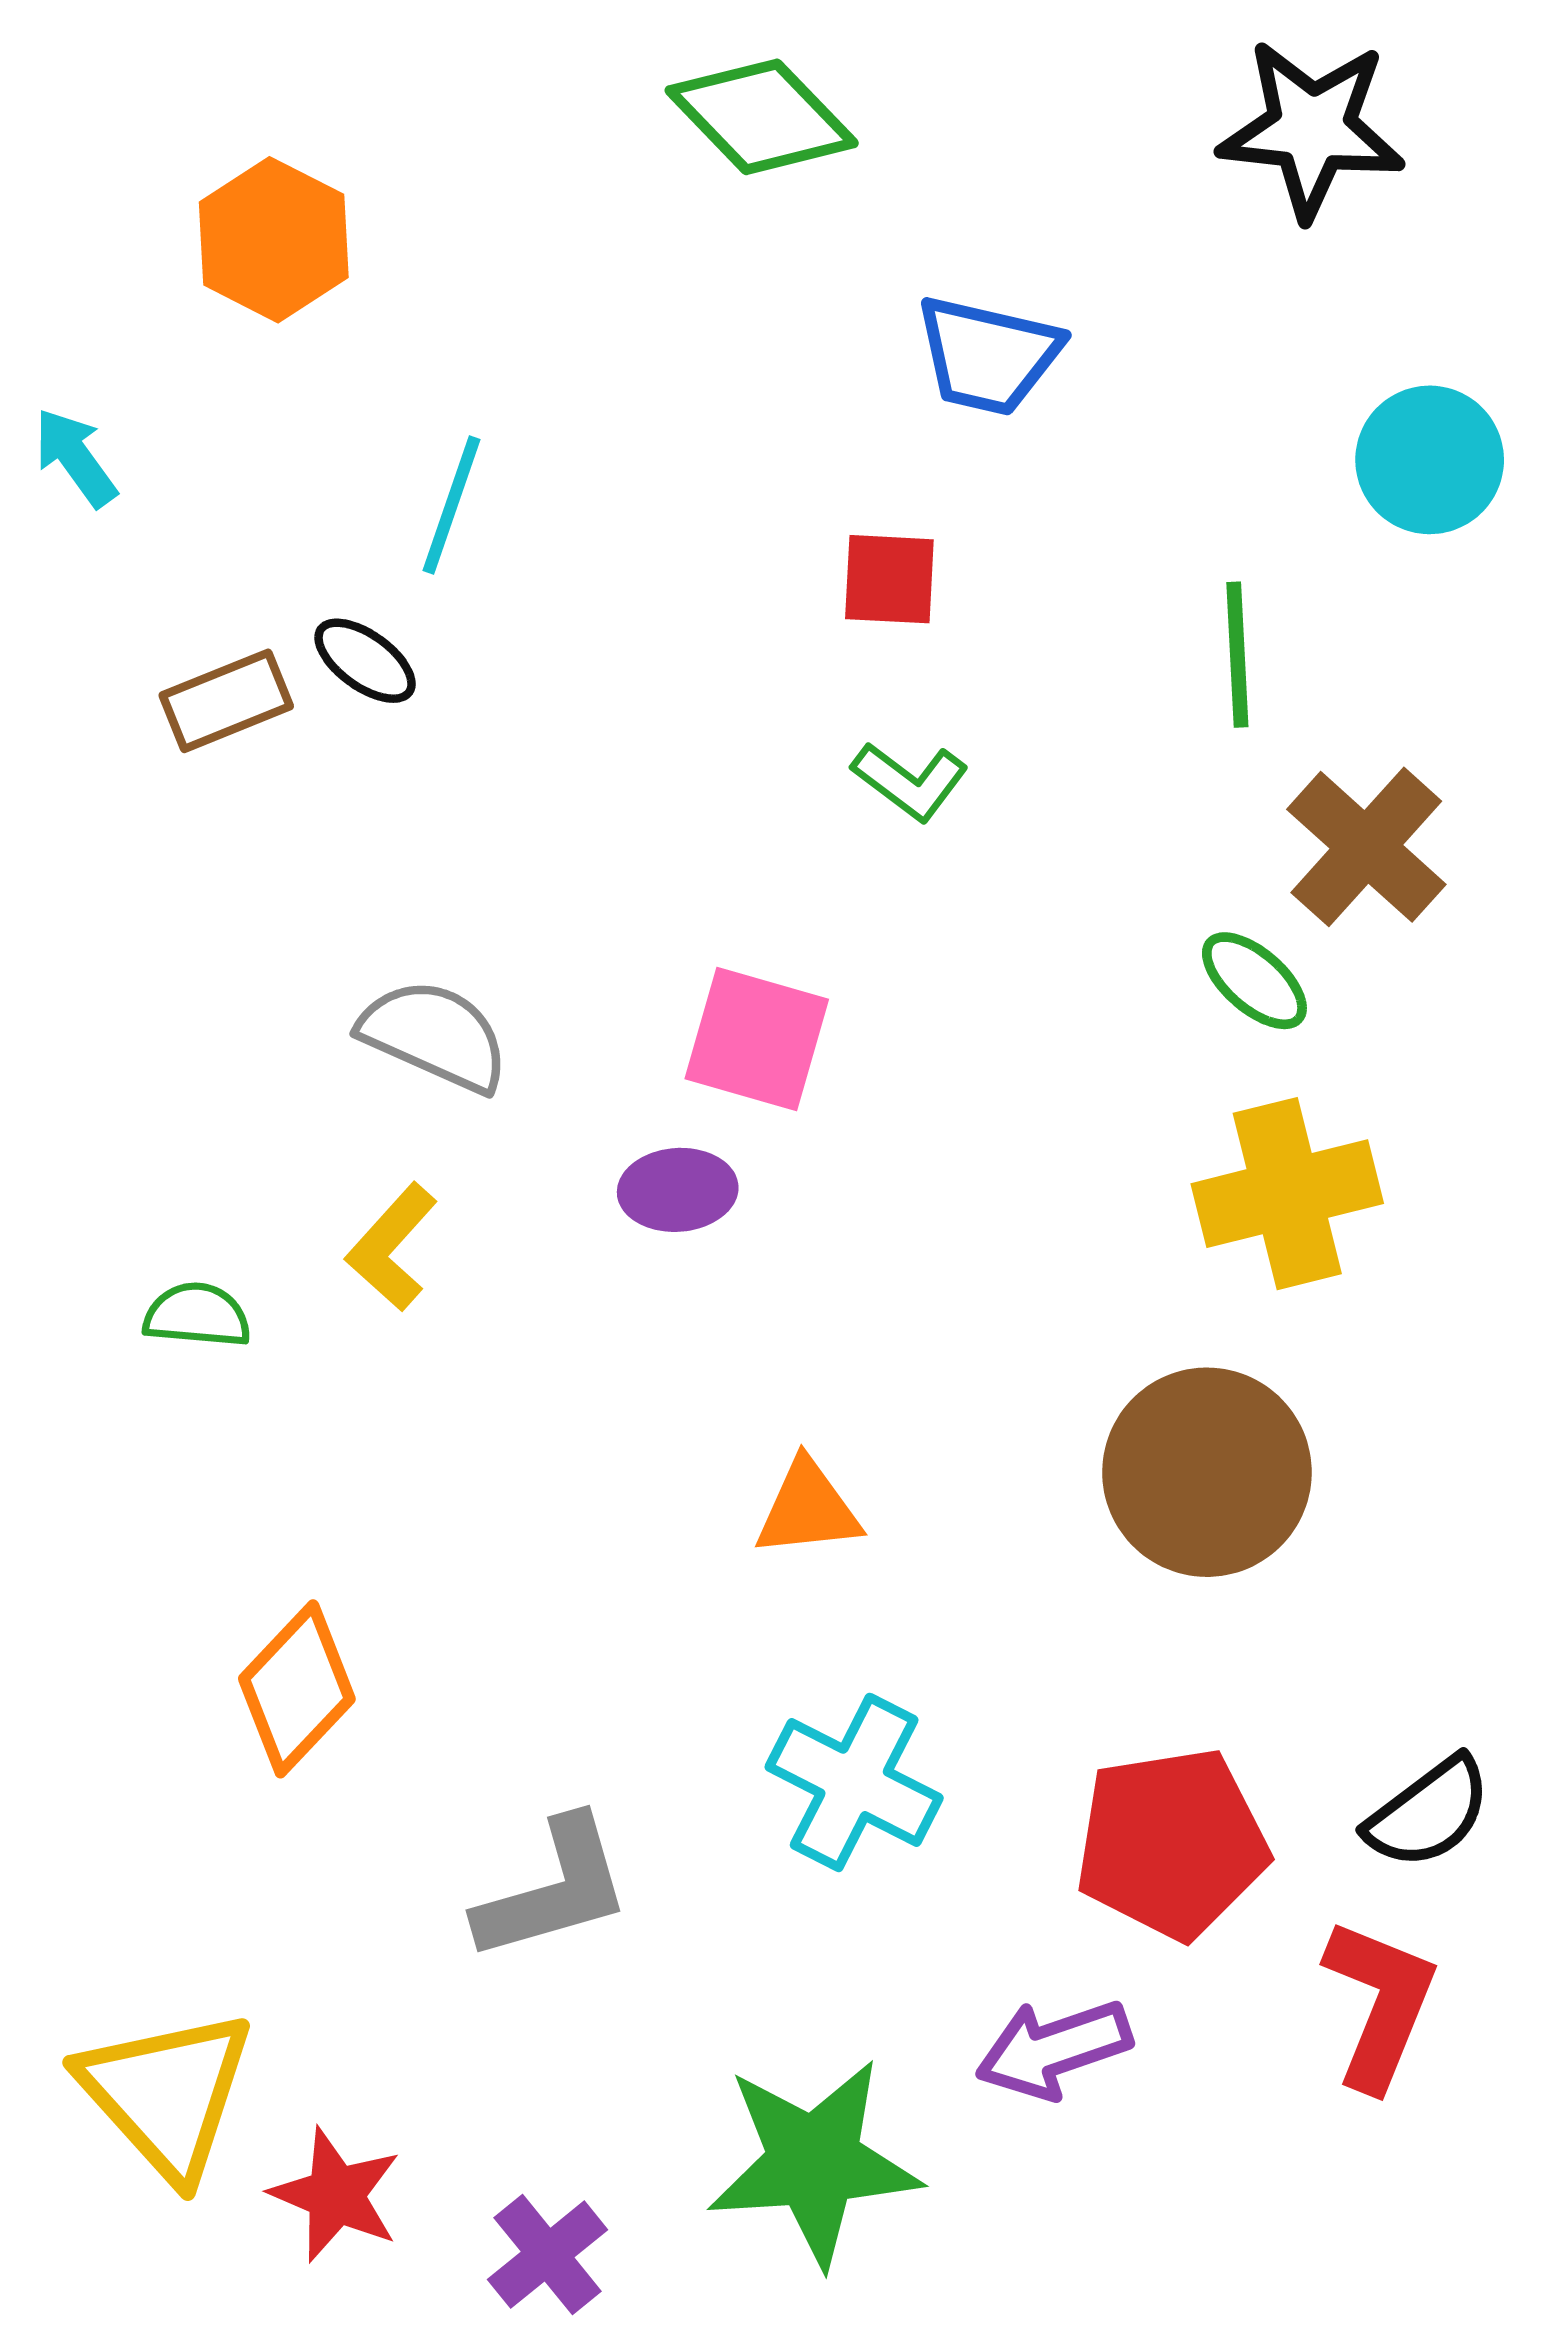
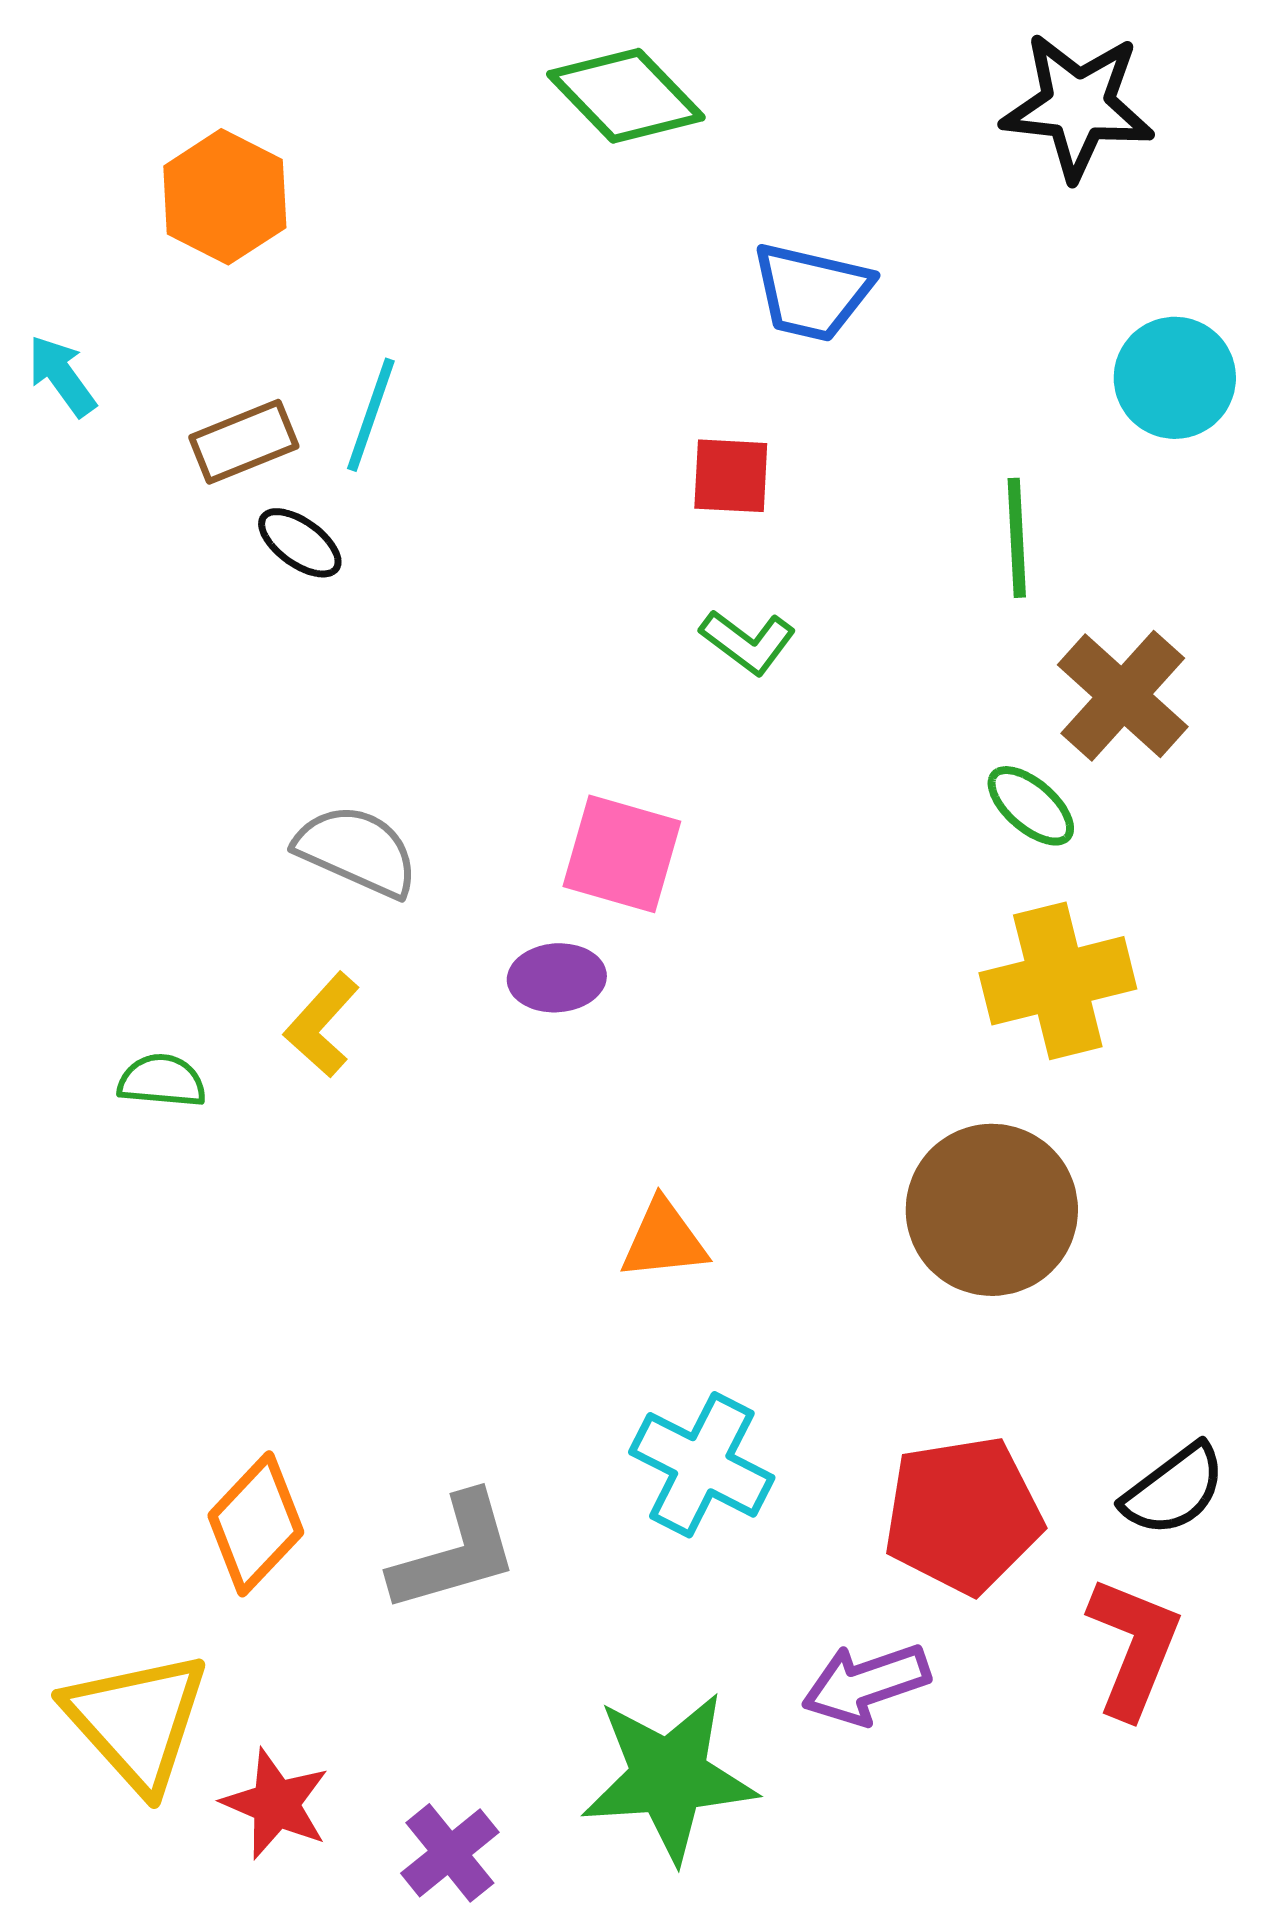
brown rectangle: (226, 701) -> (244, 442), moved
orange diamond: (297, 1689) -> (256, 1524), moved

